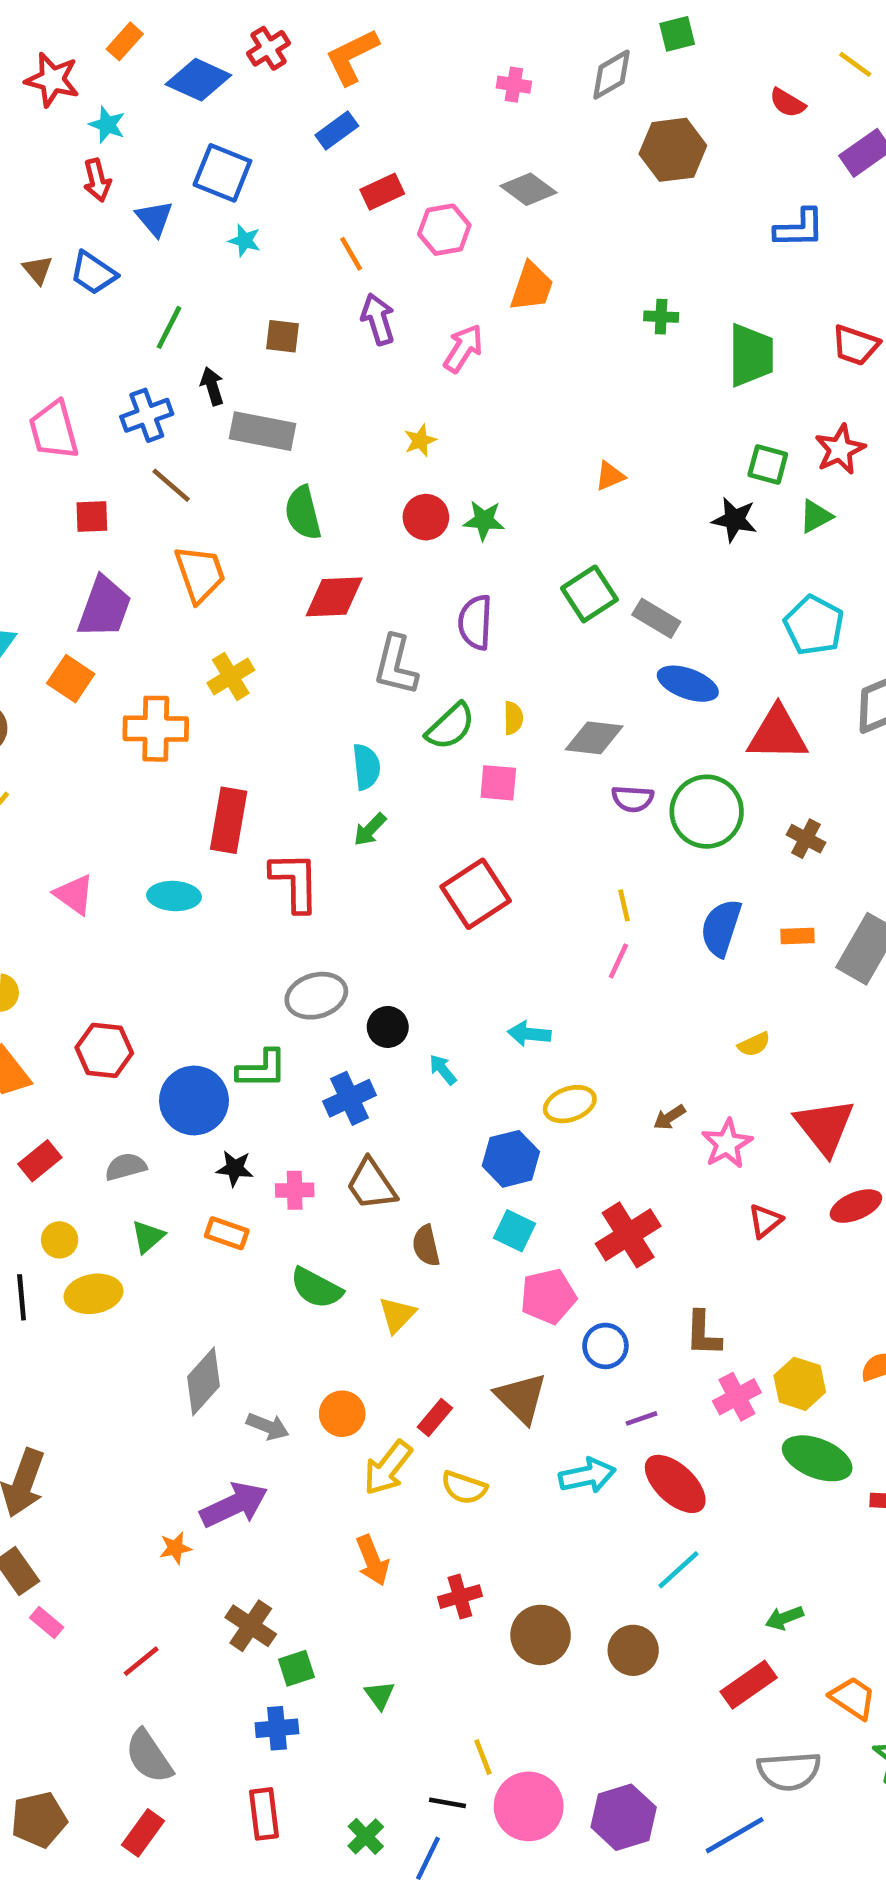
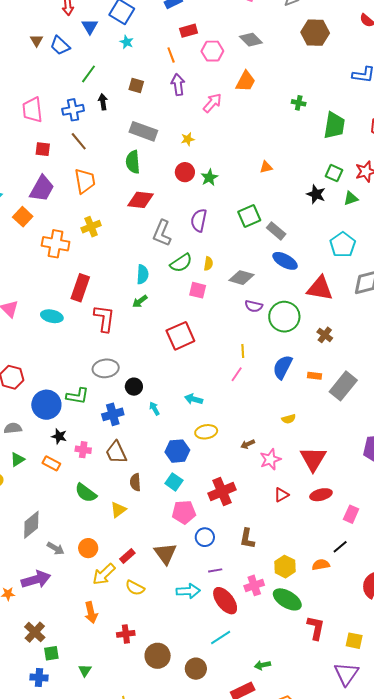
gray rectangle: (263, 431) -> (143, 131), moved
green star: (484, 520) -> (209, 177), turned 30
pink cross: (737, 1397) -> (254, 585), moved

